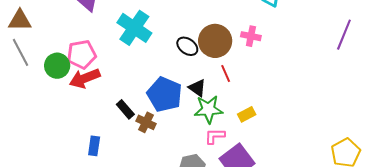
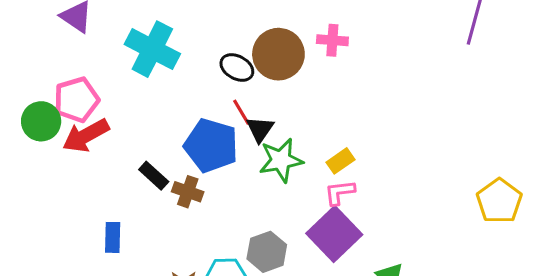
red line: (226, 73) -> (241, 112), moved
black triangle: (197, 88) -> (260, 129), turned 36
pink L-shape: (215, 136) -> (340, 192), moved

